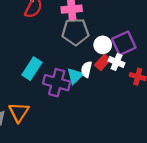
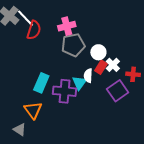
purple square: (124, 43) -> (118, 91), moved
white cross: (117, 62) -> (113, 65), turned 32
orange triangle: (19, 112) -> (33, 110), moved

